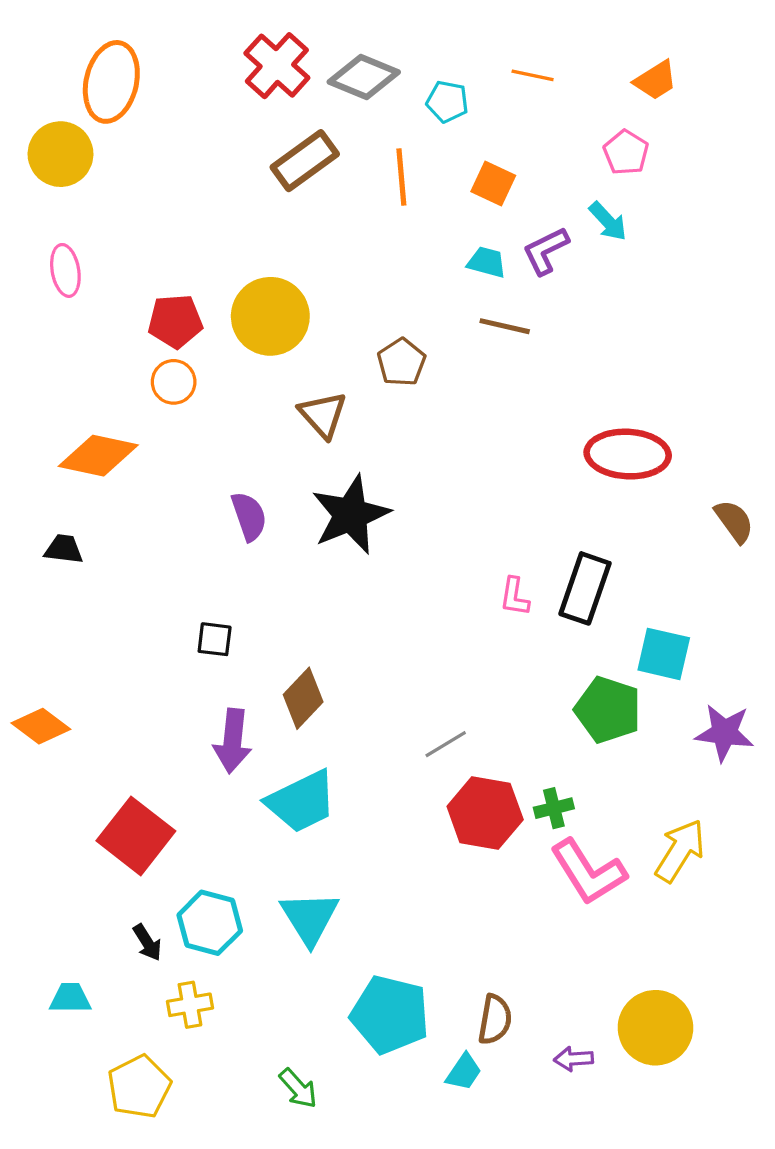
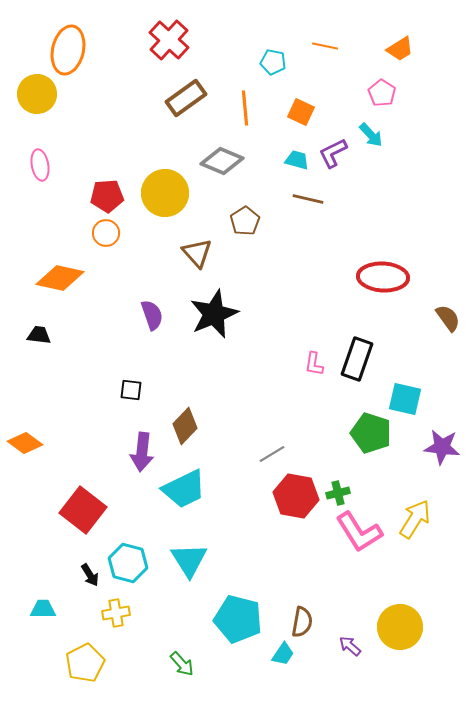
gray diamond: (364, 77) -> (222, 161), moved
purple arrow: (574, 1059) -> (350, 646), turned 45

